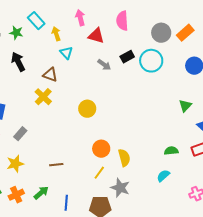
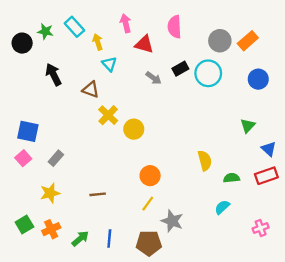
green star: (16, 33) -> (45, 31), moved
yellow cross: (43, 97) -> (108, 115), moved
yellow semicircle: (124, 158) -> (205, 161), moved
green arrow: (41, 193) -> (80, 238), moved

